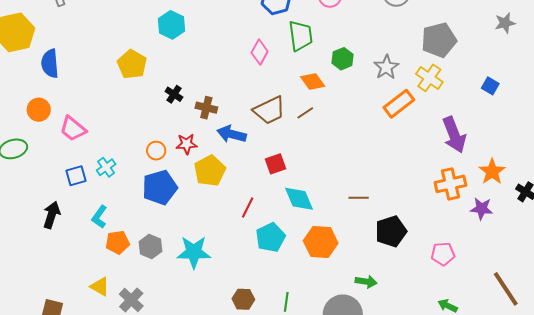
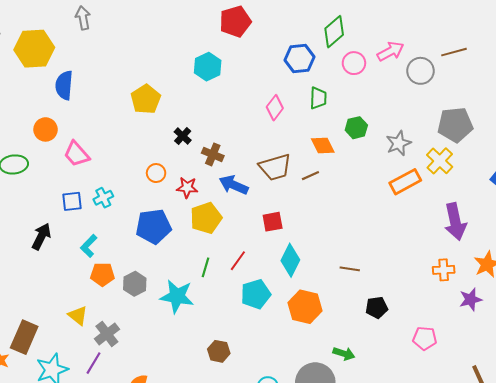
cyan hexagon: (172, 25) -> (208, 67), moved
green trapezoid: (301, 36) -> (318, 98), size x0.7
orange circle: (156, 151) -> (156, 173), moved
orange cross: (450, 184) -> (444, 270), size x0.7
cyan diamond: (299, 199) -> (290, 260), turned 40
purple star: (481, 209) -> (471, 299), turned -30
black pentagon: (391, 231) -> (377, 308), size x0.7
green line: (286, 302) -> (206, 267), moved

